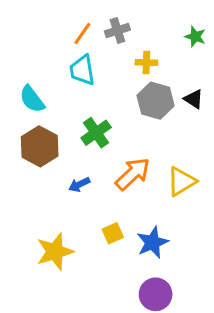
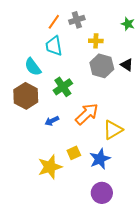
cyan semicircle: (32, 99) -> (33, 67), moved
yellow triangle: (181, 181) -> (113, 130), moved
yellow star: (55, 252) -> (50, 167), moved

